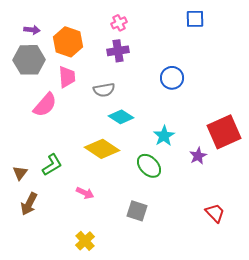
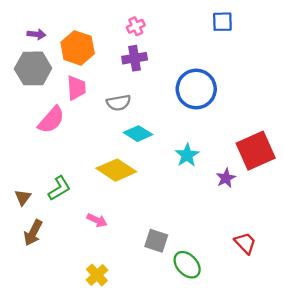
blue circle: (172, 78) -> (196, 89), size x1.5
green ellipse: (149, 166) -> (187, 265), moved

